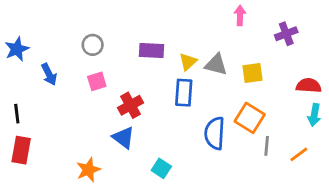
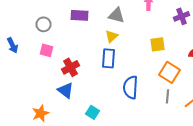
purple rectangle: (152, 51) -> (80, 15), moved
gray triangle: (216, 65) -> (116, 15), moved
pink square: (97, 81) -> (46, 50), turned 32
orange square: (250, 118) -> (170, 72), moved

